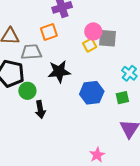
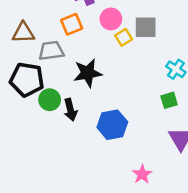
pink circle: (93, 31) -> (111, 19), moved
blue hexagon: (92, 93) -> (112, 125), moved
black arrow: (40, 110) -> (70, 110), moved

